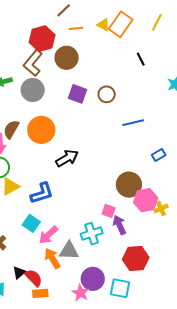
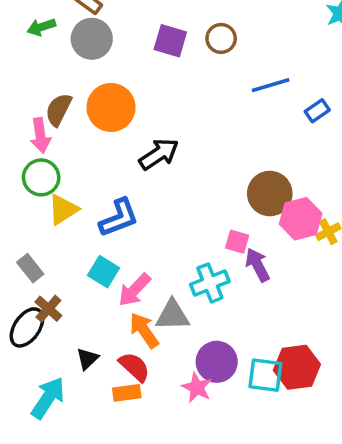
blue rectangle: (159, 155) -> (317, 111), moved
red hexagon: (136, 258) -> (297, 367), moved
red semicircle: (34, 278) -> (134, 367), moved

